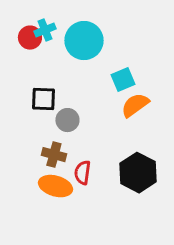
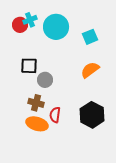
cyan square: (123, 80) -> (90, 37), moved

